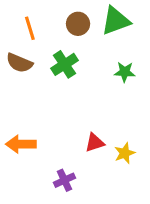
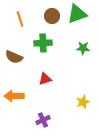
brown semicircle: (19, 63) -> (14, 57), moved
green cross: (64, 64) -> (43, 43), turned 30
red triangle: (95, 143) -> (45, 79), moved

